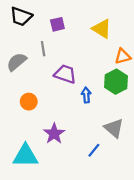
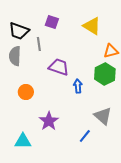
black trapezoid: (21, 17) -> (19, 31), moved
purple square: (57, 24) -> (52, 22), turned 32
gray semicircle: (17, 62) -> (15, 56), turned -48
cyan triangle: (25, 156) -> (23, 141), size x0.7

